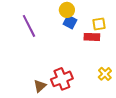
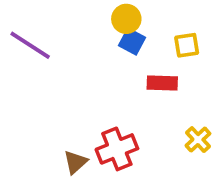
purple line: (29, 26) -> (30, 45), moved, turned -30
red rectangle: (92, 37) -> (162, 83), moved

